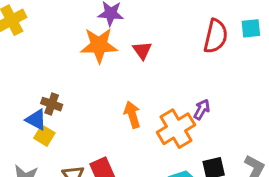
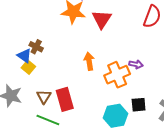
red triangle: (142, 50) -> (102, 19), size x1.5
purple arrow: (202, 110) -> (136, 64), turned 64

